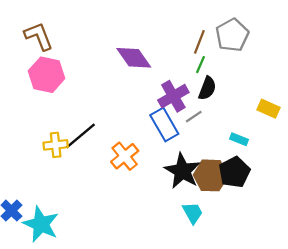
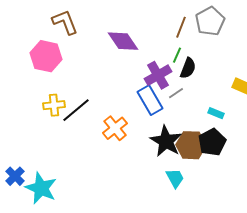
brown L-shape: (39, 36) -> (65, 22), moved
green line: (201, 65) -> (177, 55), moved
yellow cross: (56, 145) -> (54, 105), moved

